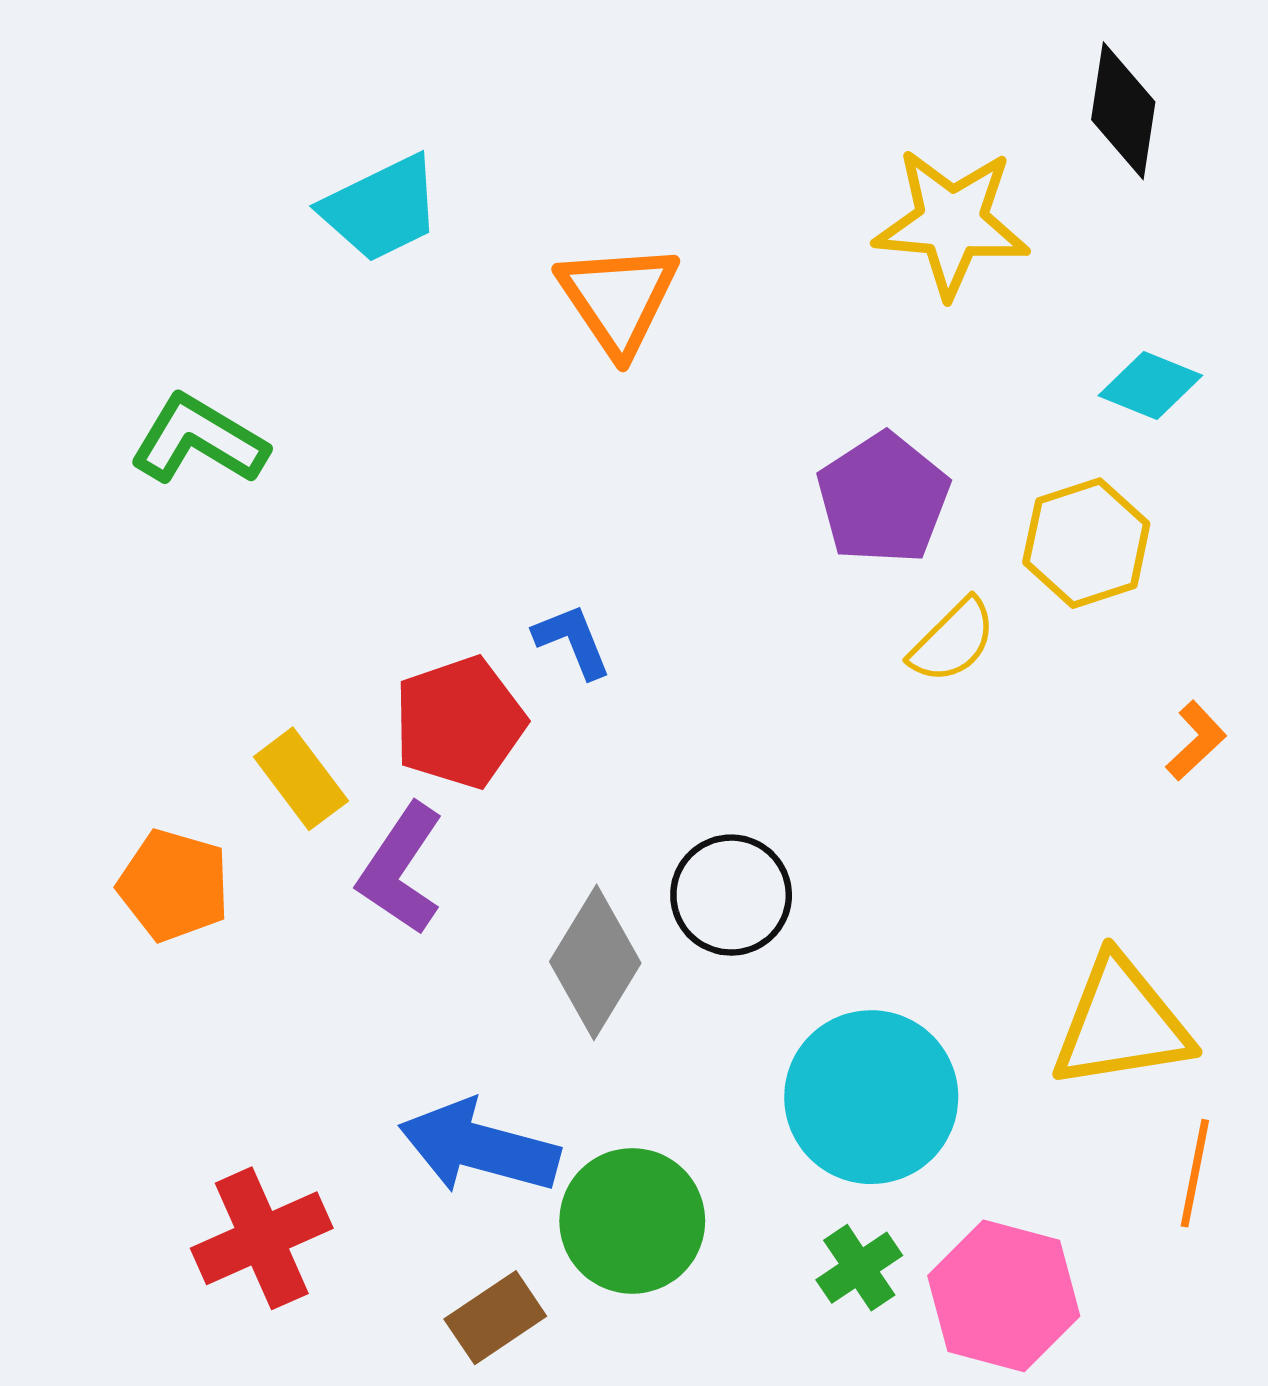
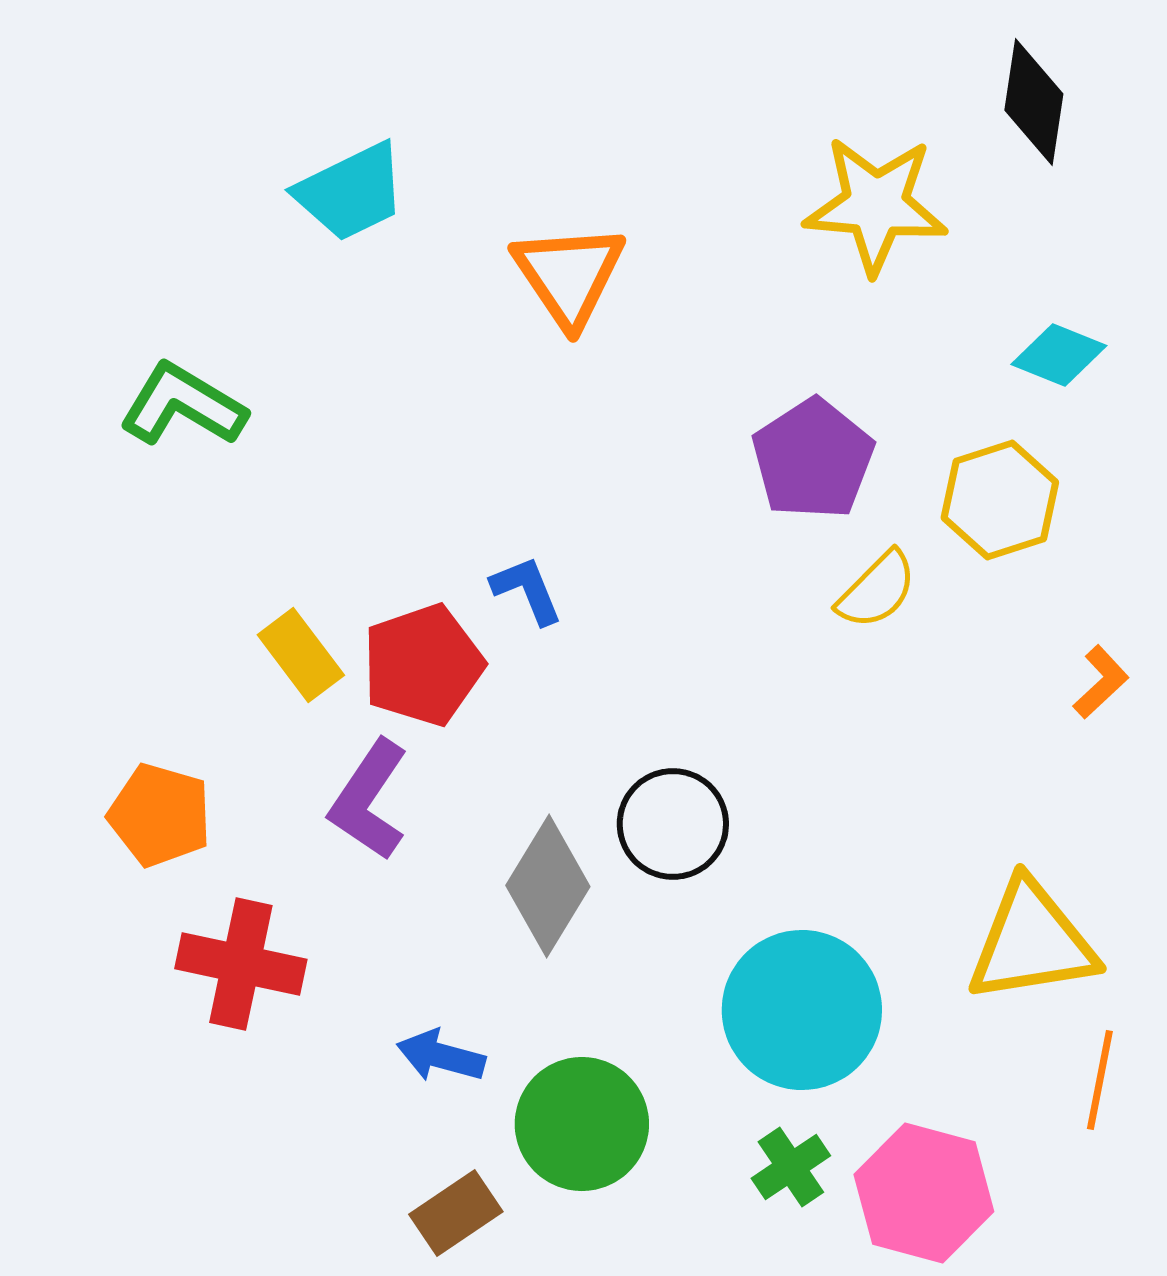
yellow rectangle: (301, 779) -> (301, 655), moved
blue arrow: (479, 1147) -> (441, 1056), size x0.6
red cross: (262, 1238) -> (241, 964), moved, turned 36

